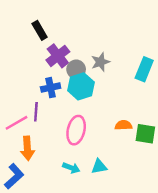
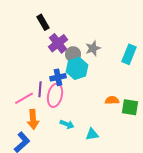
blue cross: (51, 88) -> (58, 77), moved
pink ellipse: (76, 130) -> (55, 95), moved
cyan arrow: (71, 168) -> (67, 124), moved

